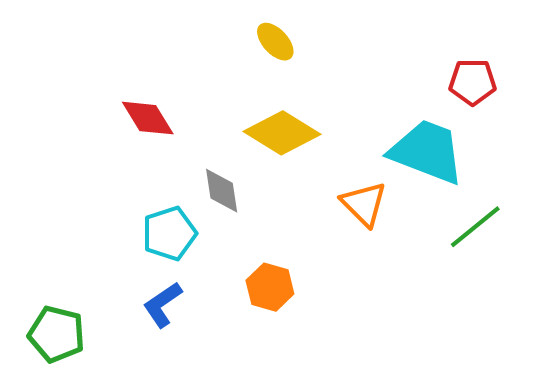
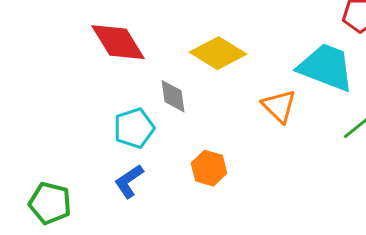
red diamond: (148, 118) -> (118, 42), size x1.4

